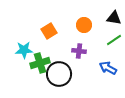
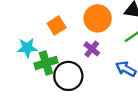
orange circle: (84, 25) -> (98, 18), size x1.5
purple cross: (79, 51) -> (92, 49), turned 32

